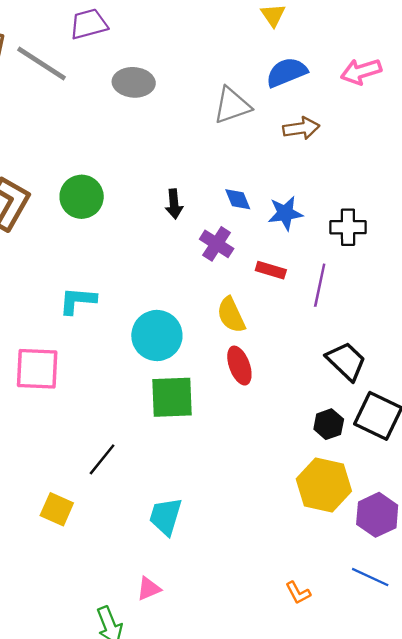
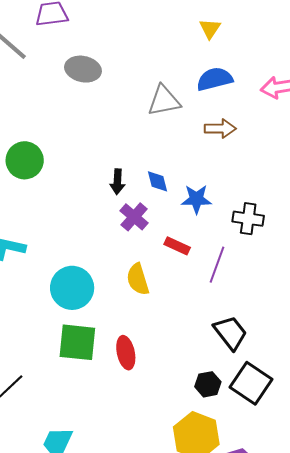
black arrow: (174, 204) -> (117, 182), moved
red ellipse: (239, 366) -> (126, 353), moved

